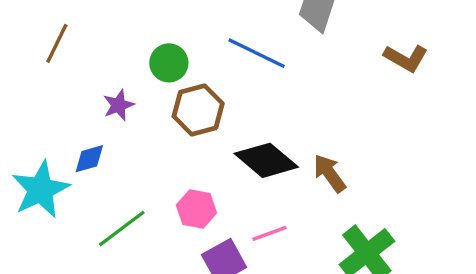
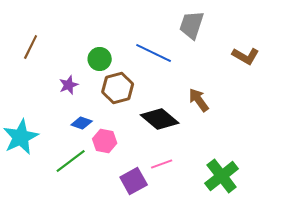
blue diamond: (89, 159) -> (82, 123), moved, turned 35
brown arrow: (330, 173) -> (199, 100), moved
pink hexagon: (196, 209) -> (105, 141), moved

